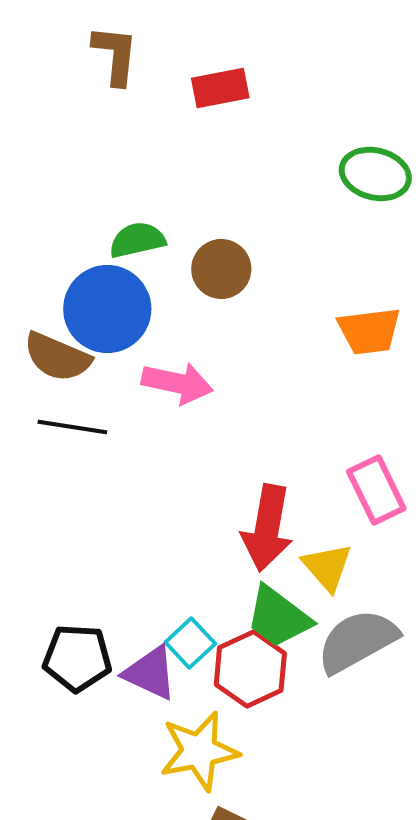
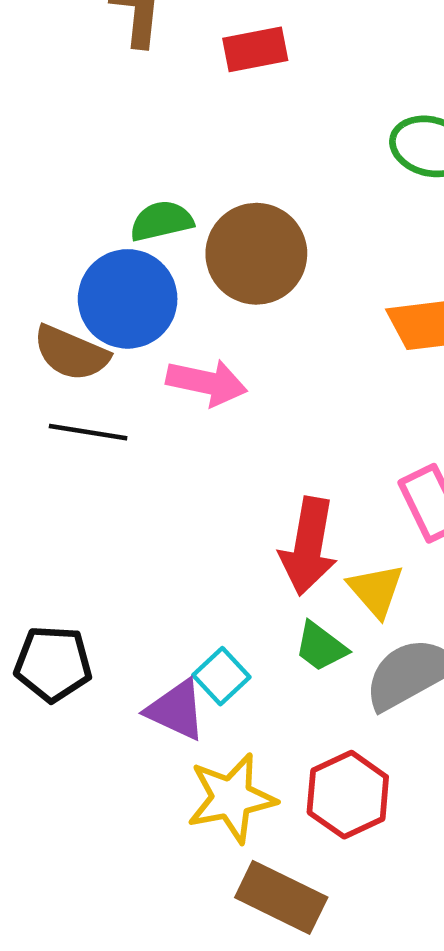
brown circle: (221, 269) -> (256, 254), size x1.5
green trapezoid: (278, 617) -> (321, 647), size x0.7
black pentagon: (77, 658) -> (53, 664), moved
red hexagon: (250, 669) -> (348, 795), moved

